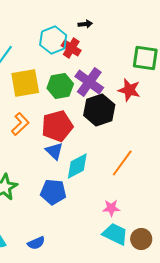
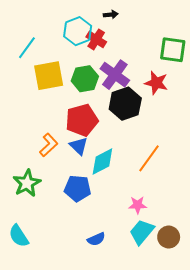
orange L-shape: (20, 124) -> (49, 145), moved
cyan trapezoid: (115, 234) -> (142, 232), turned -76
blue semicircle: (36, 243) -> (96, 239), moved

